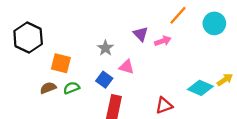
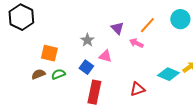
orange line: (178, 15) -> (147, 25), moved
black hexagon: (28, 37) -> (21, 17), moved
pink arrow: (163, 41) -> (136, 43), moved, turned -136

